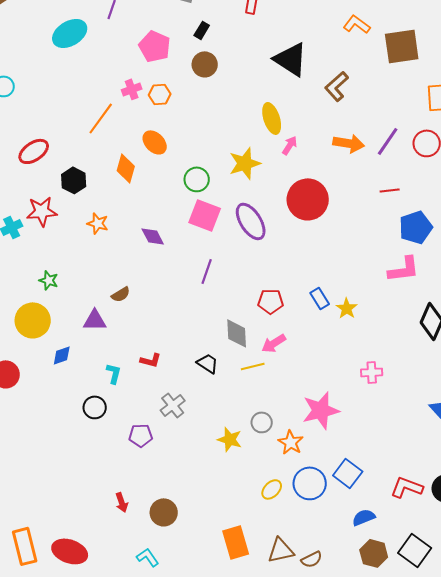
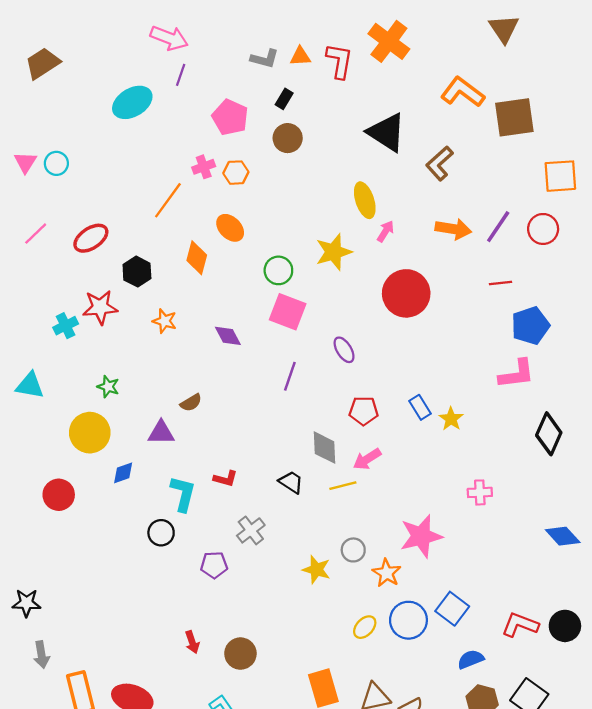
orange L-shape: (357, 24) -> (463, 92), size x1.4
purple ellipse: (251, 221) -> (344, 350), moved, size x0.6
cyan L-shape: (114, 373) -> (183, 494), size x1.5

